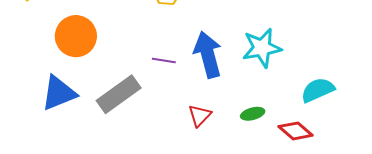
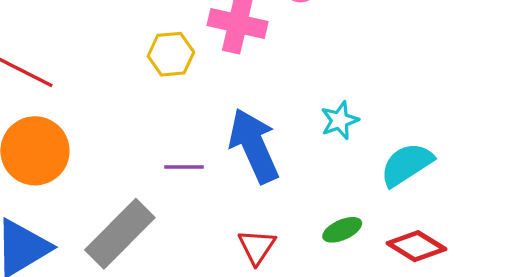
cyan star: (262, 48) -> (340, 120), size x0.6
cyan semicircle: (318, 90) -> (407, 165), moved

